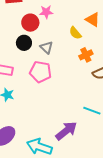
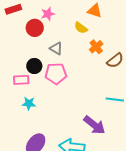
black circle: (24, 43) -> (34, 66), moved
purple arrow: (66, 131) -> (94, 125), turned 90

